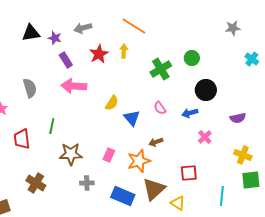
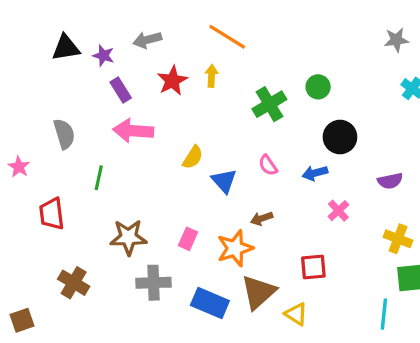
gray star: (233, 28) -> (396, 40), moved
green line: (52, 126) -> (99, 178), moved
gray cross: (87, 183) -> (154, 283), size x1.5
cyan line: (222, 196) -> (384, 314), moved

